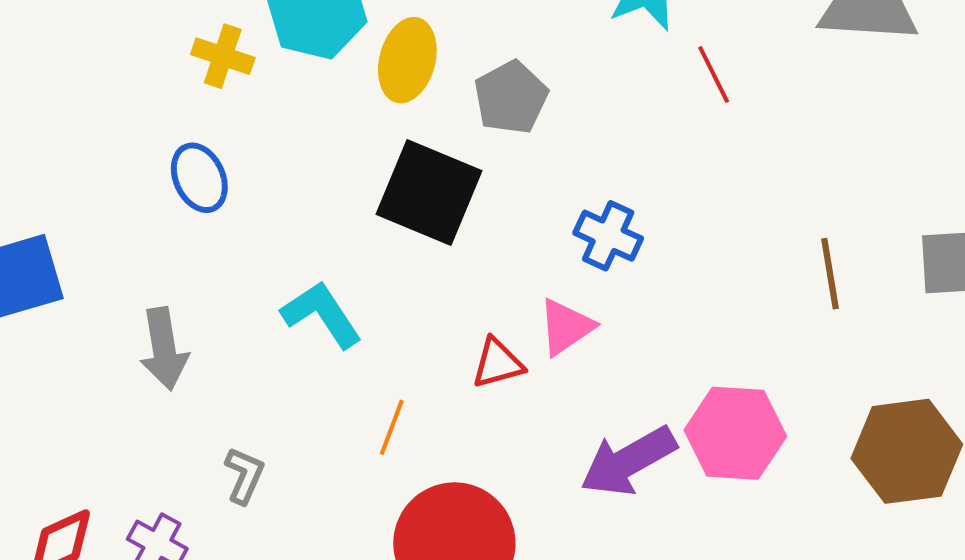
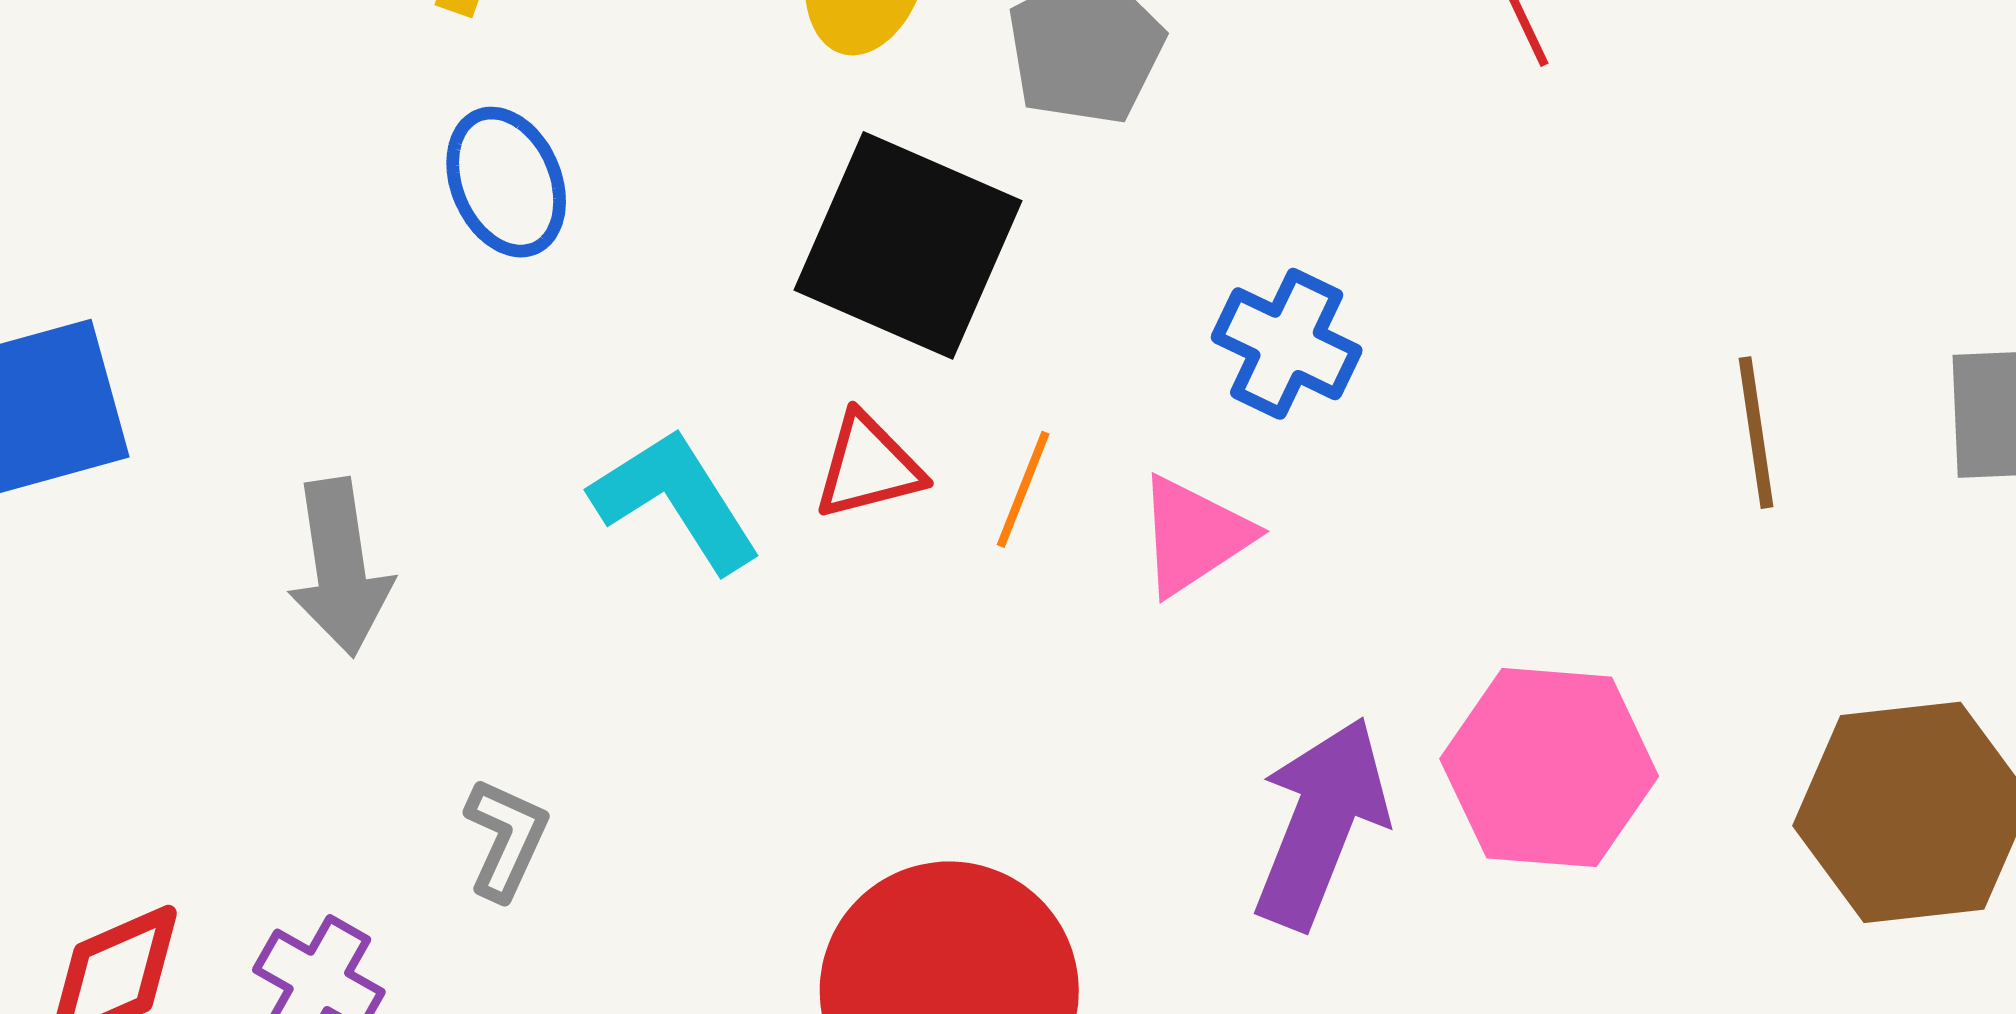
blue ellipse: (199, 178) -> (506, 182), moved
red triangle: (498, 363) -> (868, 467), moved
orange line: (392, 427) -> (1023, 489), moved
purple arrow: (628, 461) -> (1321, 823), turned 140

